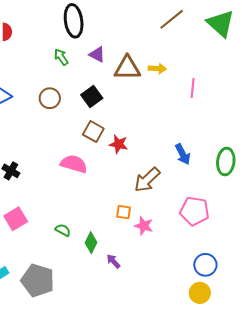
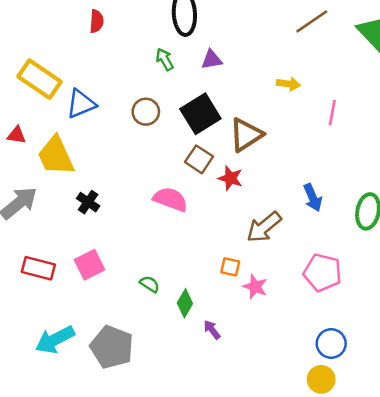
purple triangle: (97, 54) -> (212, 60), turned -42
brown triangle: (127, 68) -> (246, 135), moved, turned -36
black square: (92, 97) -> (200, 114), size x1.4

